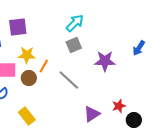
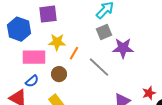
purple star: (105, 61) -> (123, 48), moved
brown circle: (29, 78) -> (59, 74), moved

